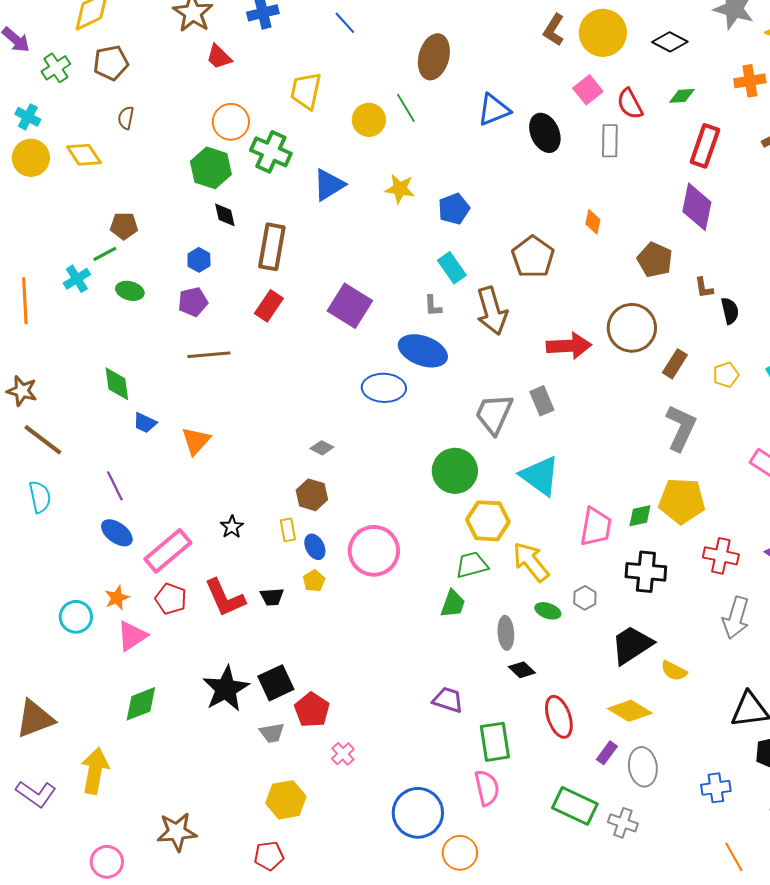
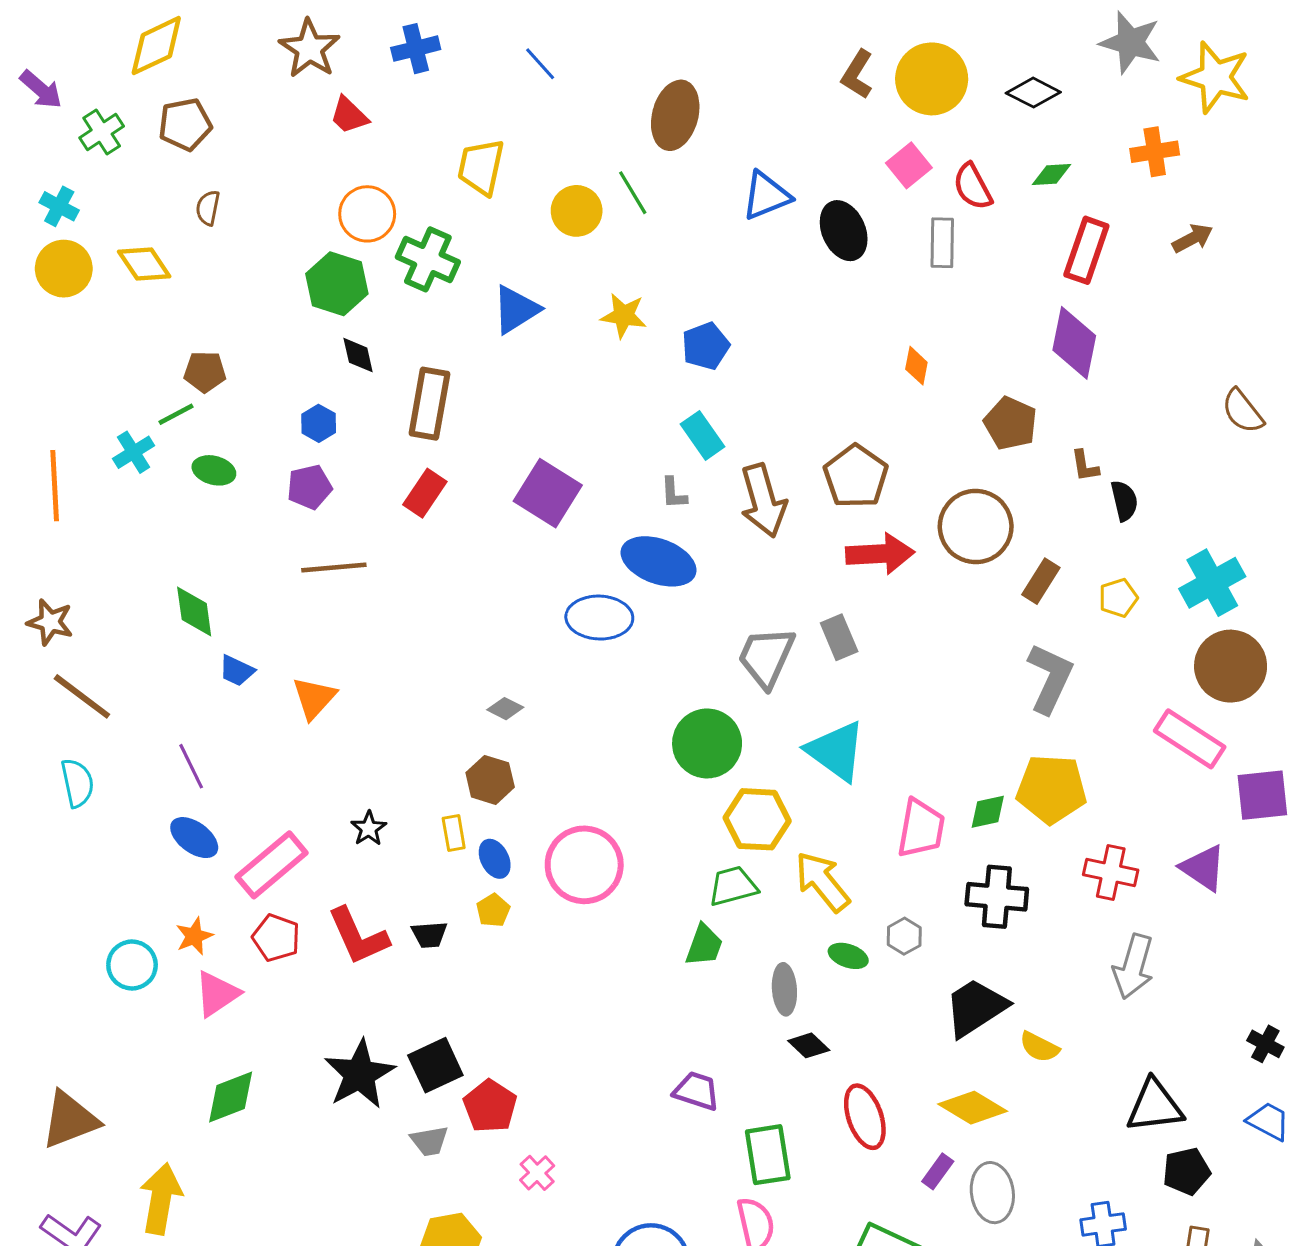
brown pentagon: (533, 257) -> (856, 476), moved

